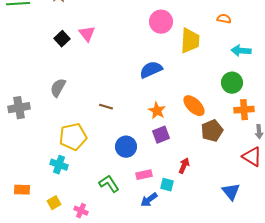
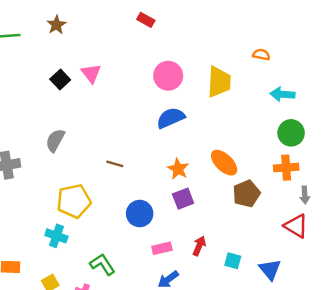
pink circle: (161, 22) -> (168, 76), moved
green circle: (232, 83) -> (291, 133), moved
red arrow: (184, 166) -> (199, 246), moved
green L-shape: (109, 184) -> (102, 264), moved
cyan square: (167, 185) -> (233, 261), moved

